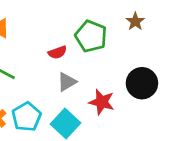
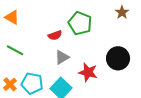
brown star: (135, 21) -> (122, 12), moved
cyan pentagon: (27, 117) -> (32, 83), turned -30

